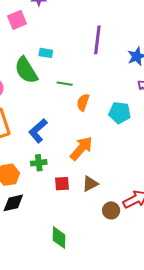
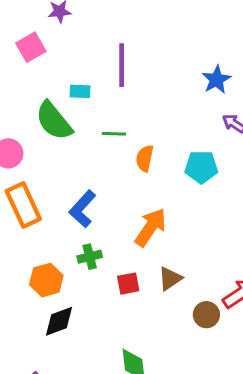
purple line: (97, 40) -> (122, 65), moved

